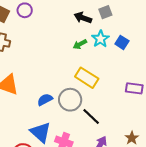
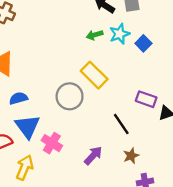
blue semicircle: (45, 100) -> (18, 98), moved
black line: (91, 116) -> (121, 124), moved

